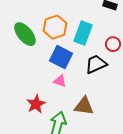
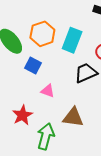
blue square: (61, 57) -> (33, 66), moved, size x0.7

